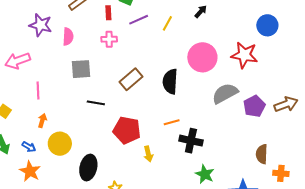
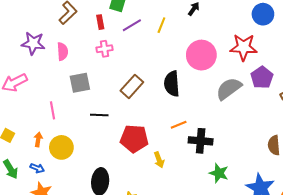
pink line: (38, 90) -> (52, 110), moved
purple pentagon: (254, 106) -> (262, 77), moved
orange arrow: (42, 121) -> (38, 140), moved
yellow circle: (60, 144) -> (61, 147), moved

